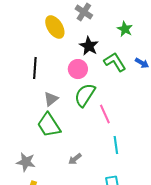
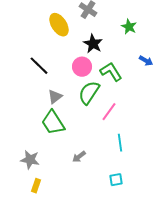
green L-shape: (115, 62) -> (111, 72), moved
black line: (35, 68) -> (39, 66), turned -50
pink line: (105, 114) -> (109, 112), turned 60

